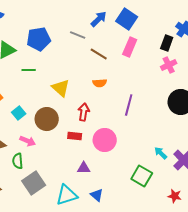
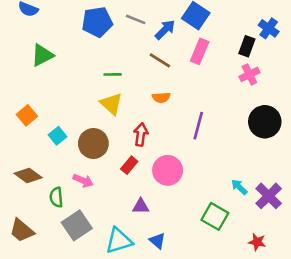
blue arrow: (99, 19) -> (165, 30), moved
gray line: (78, 35) -> (136, 19), moved
blue pentagon: (39, 39) -> (97, 22), moved
green line: (29, 70) -> (113, 74), moved
red rectangle: (75, 136) -> (129, 165), turned -56
pink arrow: (28, 141) -> (83, 181), moved

